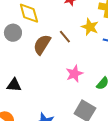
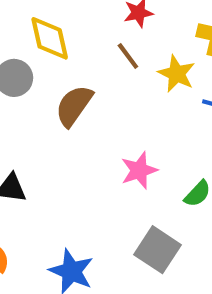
brown line: (65, 37) -> (128, 56), moved

